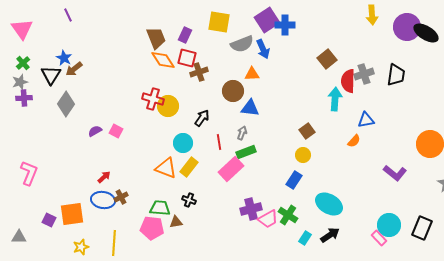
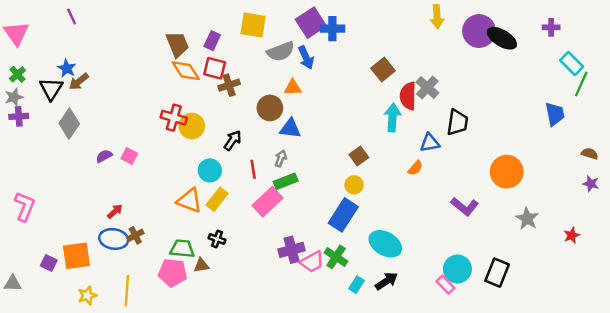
gray cross: (364, 74) -> (427, 88), turned -30
black trapezoid: (396, 75) -> (457, 122), moved
blue rectangle: (294, 180) -> (343, 215), size x1.5

